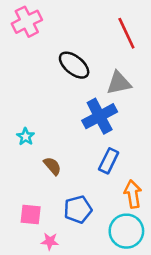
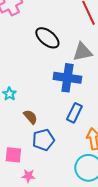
blue cross: (100, 116) -> (67, 78), turned 36
blue pentagon: (78, 209) -> (43, 140), moved

